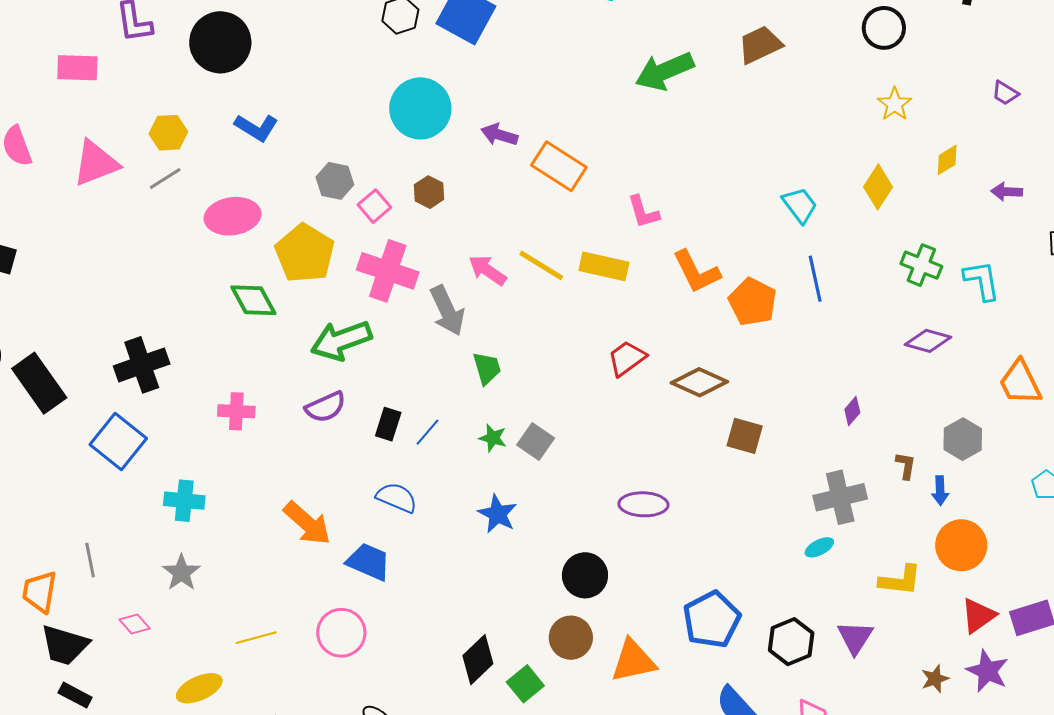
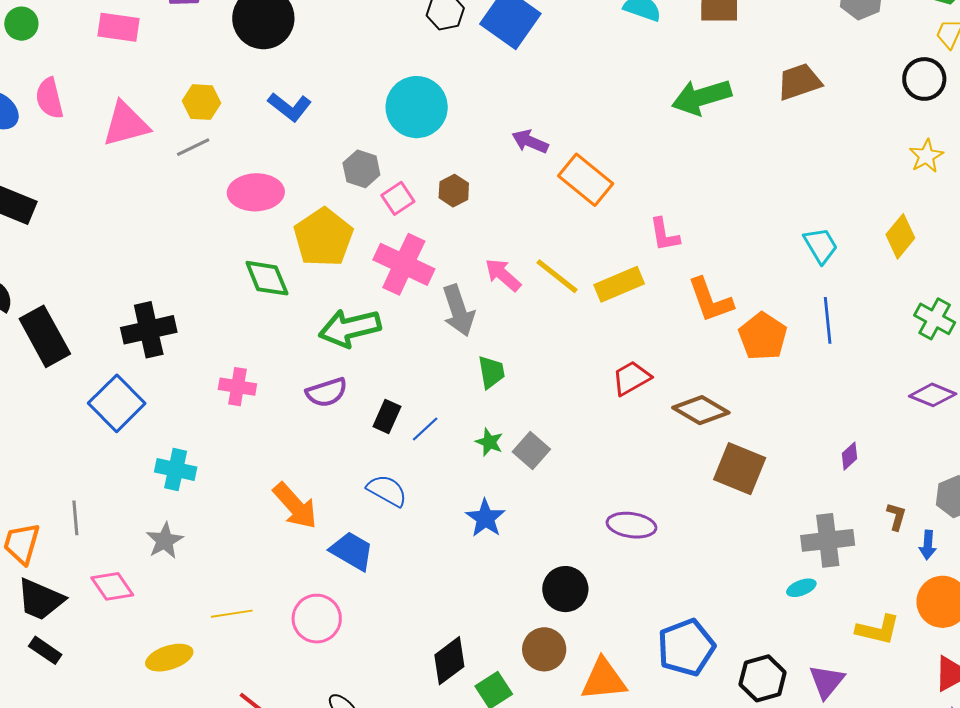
cyan circle: (420, 108) -> (417, 107), moved
yellow rectangle: (604, 266) -> (619, 284), turned -42
brown square: (745, 436) -> (740, 469), size x1.4
pink diamond: (135, 624) -> (112, 586), size x1.4

